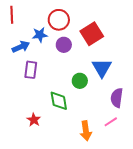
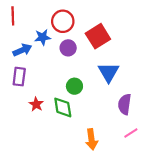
purple rectangle: (31, 70) -> (19, 77), moved
green circle: (80, 81) -> (74, 86), moved
red star: (34, 120) -> (36, 104), moved
pink line: (111, 122) -> (131, 133), moved

